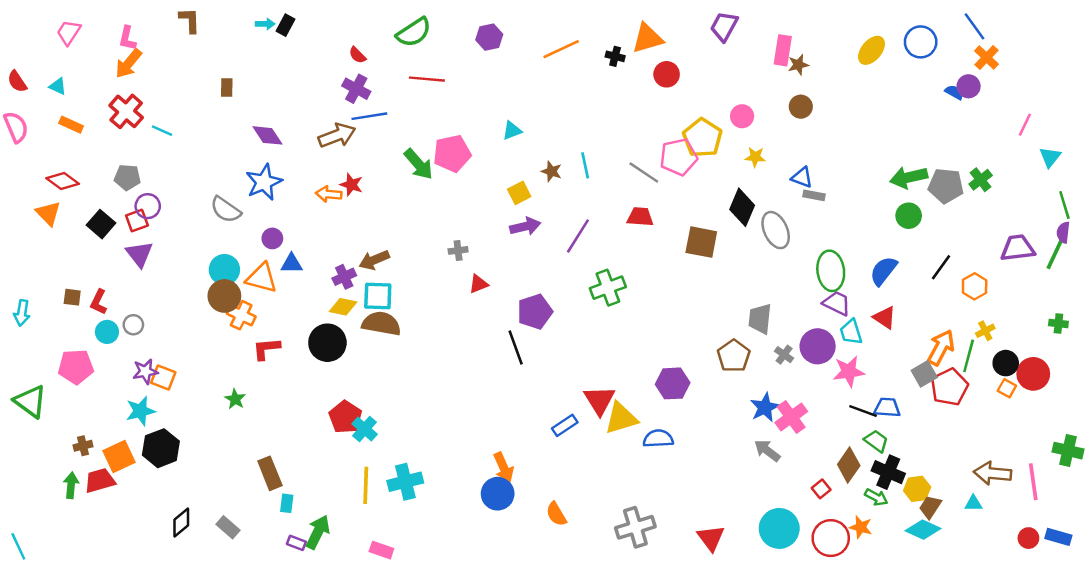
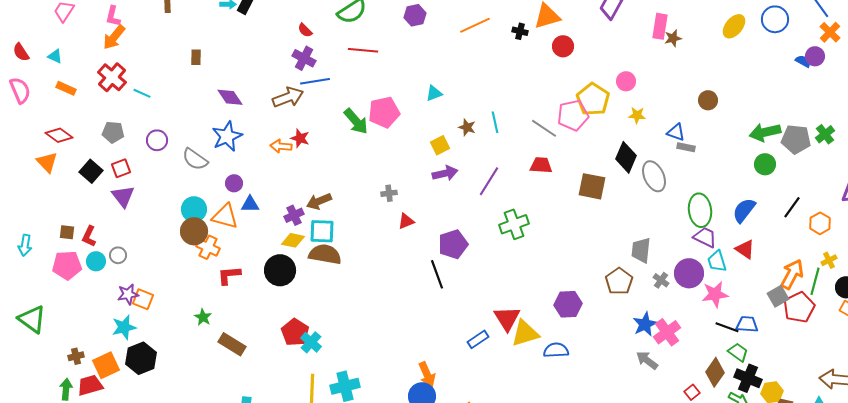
brown circle: (801, 107) -> (708, 100), moved
purple circle: (148, 206) -> (157, 140), moved
pink pentagon: (76, 367) -> (67, 265), moved
brown rectangle: (270, 473) -> (232, 344), moved, turned -36

